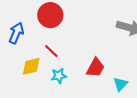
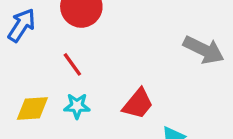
yellow diamond: (31, 66) -> (32, 109), moved

